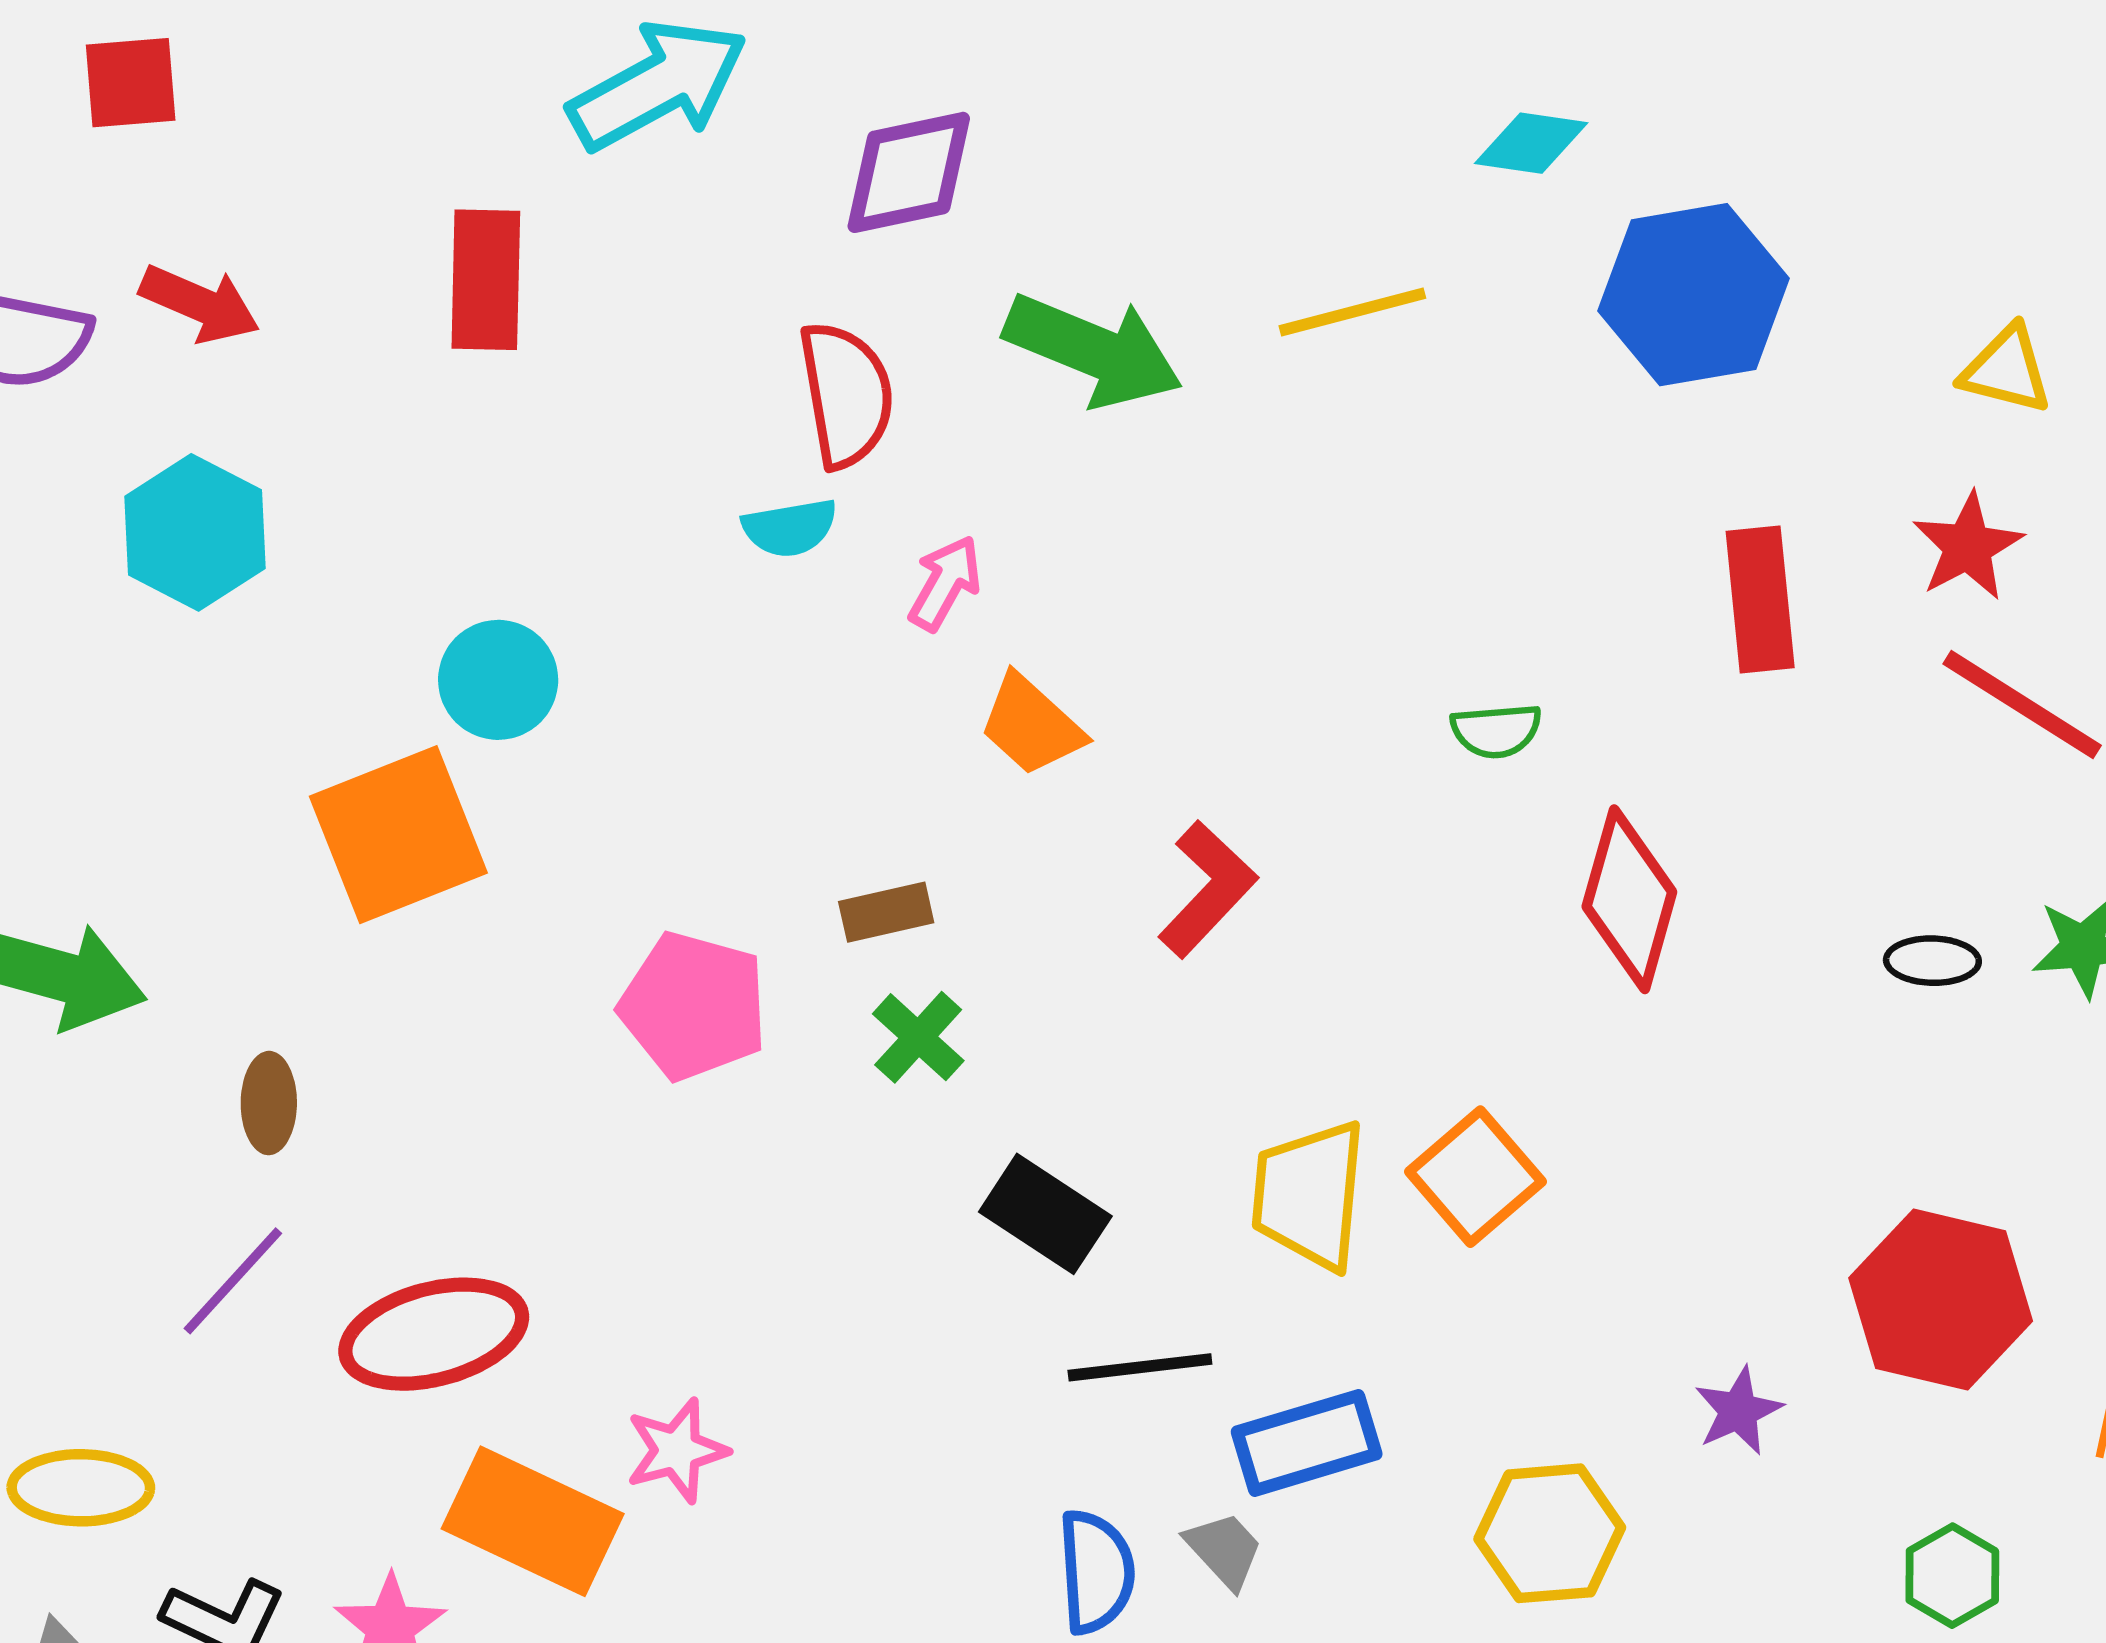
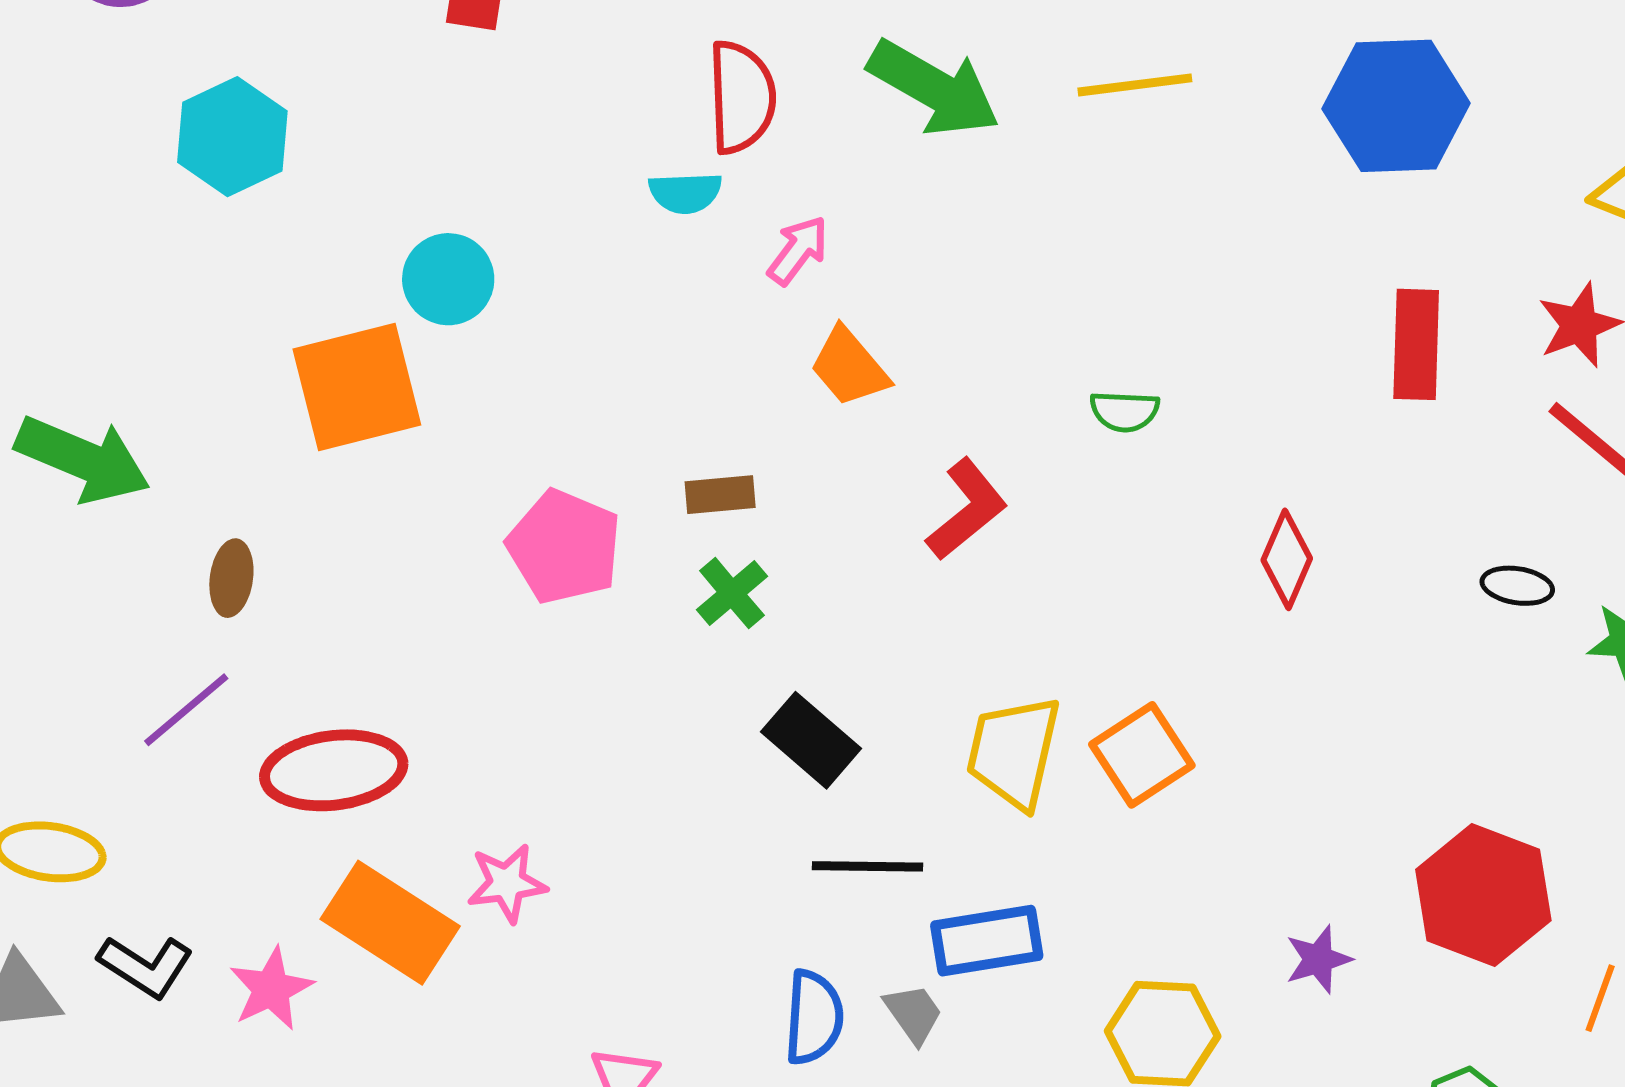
green semicircle: (1496, 731) -> (1125, 411), moved
red diamond: (1629, 899) -> (1287, 559), size x0.7
black ellipse: (1932, 961) -> (1517, 586), moved

